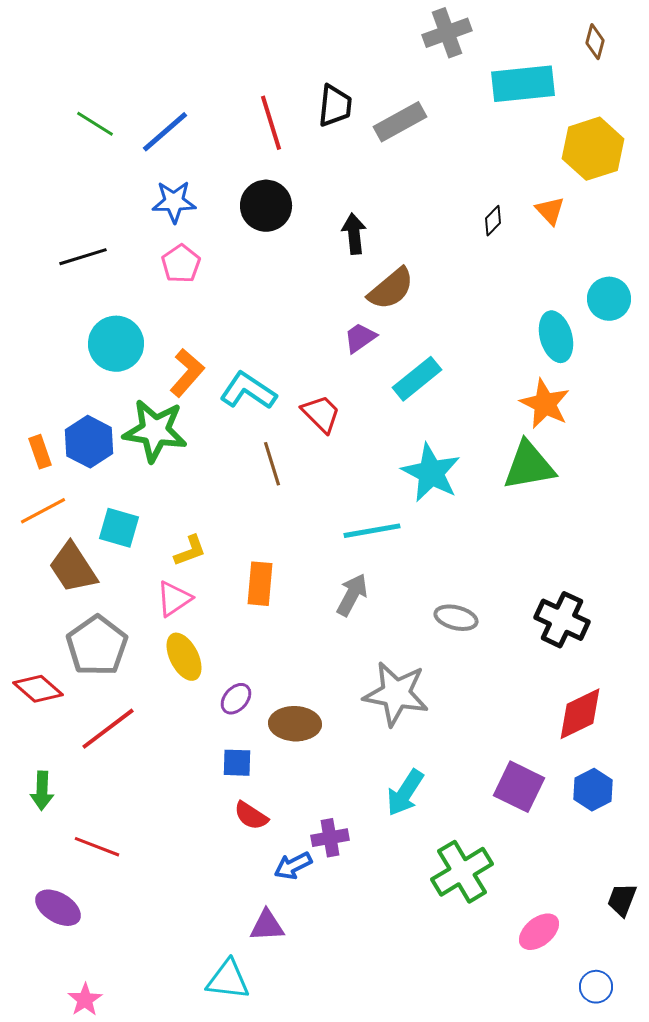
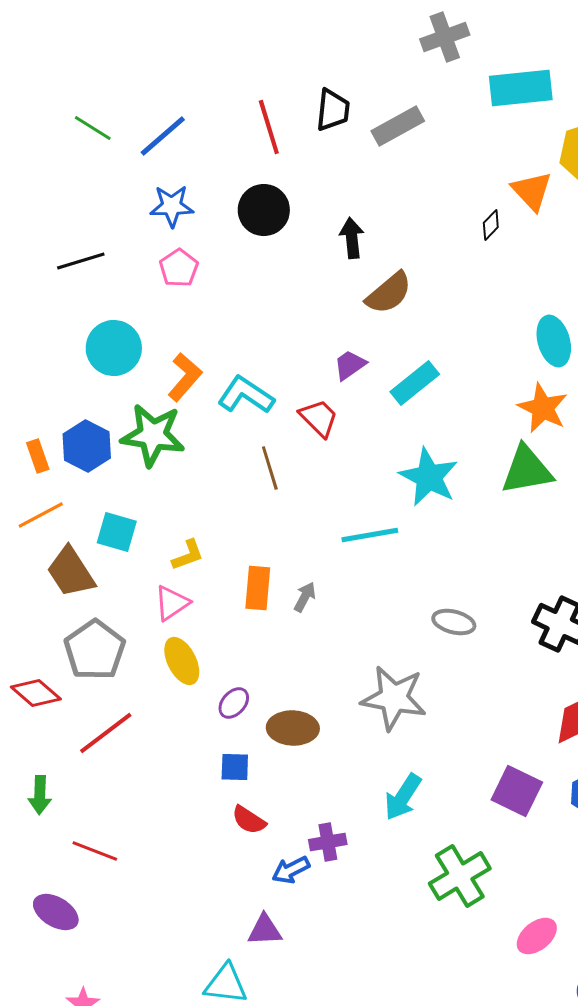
orange triangle: (550, 211) -> (532, 191), moved, size x1.4
purple trapezoid: (360, 338) -> (350, 365), moved
gray arrow: (352, 595) -> (305, 597), moved, size x0.7

